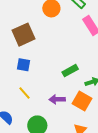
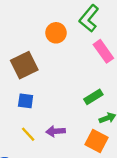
green rectangle: (70, 71) -> (93, 97), moved
purple arrow: (57, 99) -> (56, 131), moved

